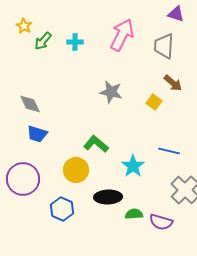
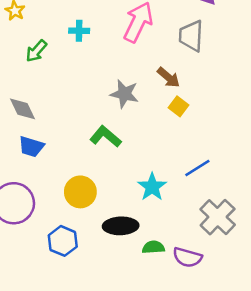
green arrow: (43, 41) -> (36, 51), moved
brown arrow: (173, 83) -> (168, 77), moved
green L-shape: (96, 144) -> (106, 137), moved
blue line: (169, 151) -> (197, 168), turned -45

